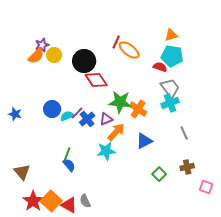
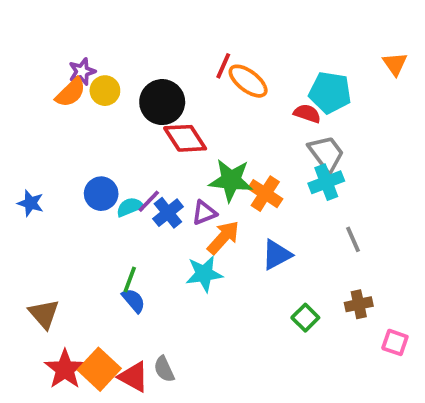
orange triangle: (171, 35) -> (395, 64), moved, turned -48

